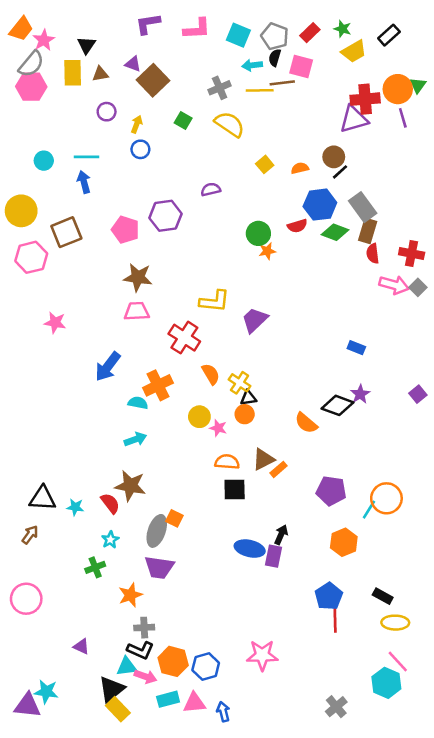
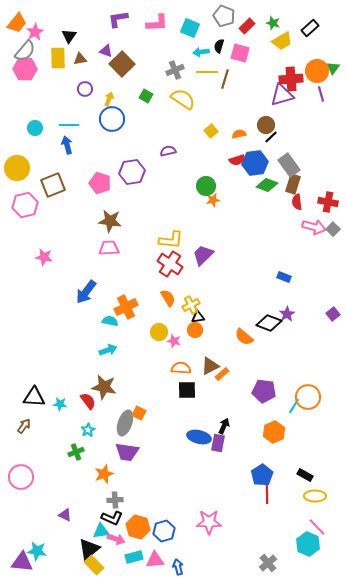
gray pentagon: (275, 36) -> (224, 16), moved
brown line: (282, 83) -> (225, 79), moved, turned -66
blue circle: (140, 149) -> (112, 119), size x1.6
red semicircle: (297, 226) -> (237, 160), moved
red cross: (184, 338) -> (170, 264), moved
yellow cross: (240, 383) -> (191, 305), turned 30

